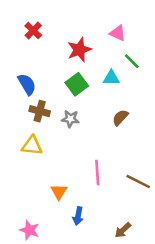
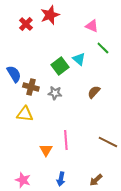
red star: (79, 50) -> (50, 15), moved
cyan triangle: (111, 78) -> (79, 59), moved, turned 40
blue semicircle: (27, 84) -> (14, 74), moved
pink line: (97, 173) -> (66, 140), moved
blue arrow: (78, 216) -> (61, 179), moved

